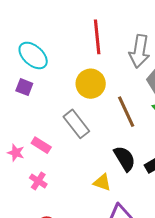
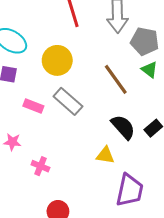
yellow circle: (91, 84) -> (57, 60), moved
pink rectangle: (41, 145) -> (33, 106), moved

